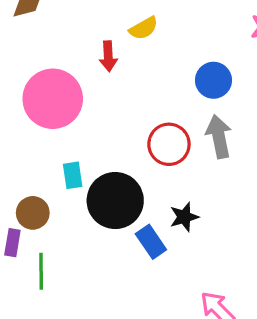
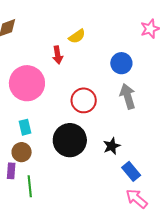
red circle: (169, 144) -> (84, 100), moved
cyan rectangle: (73, 175) -> (25, 127), moved
blue rectangle: (151, 242) -> (131, 171), moved

